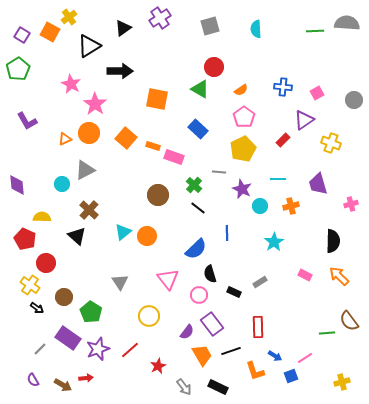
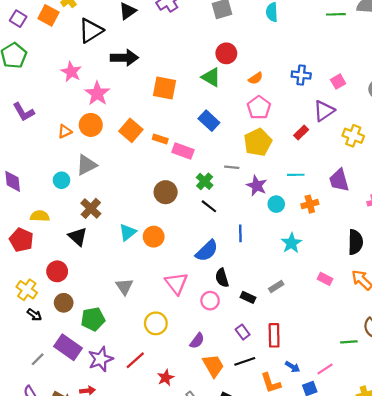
red circle: (46, 263) -> (57, 271), moved
green pentagon: (91, 312) -> (93, 319), turned 30
purple rectangle: (212, 324) -> (243, 332), moved, size x0.6

